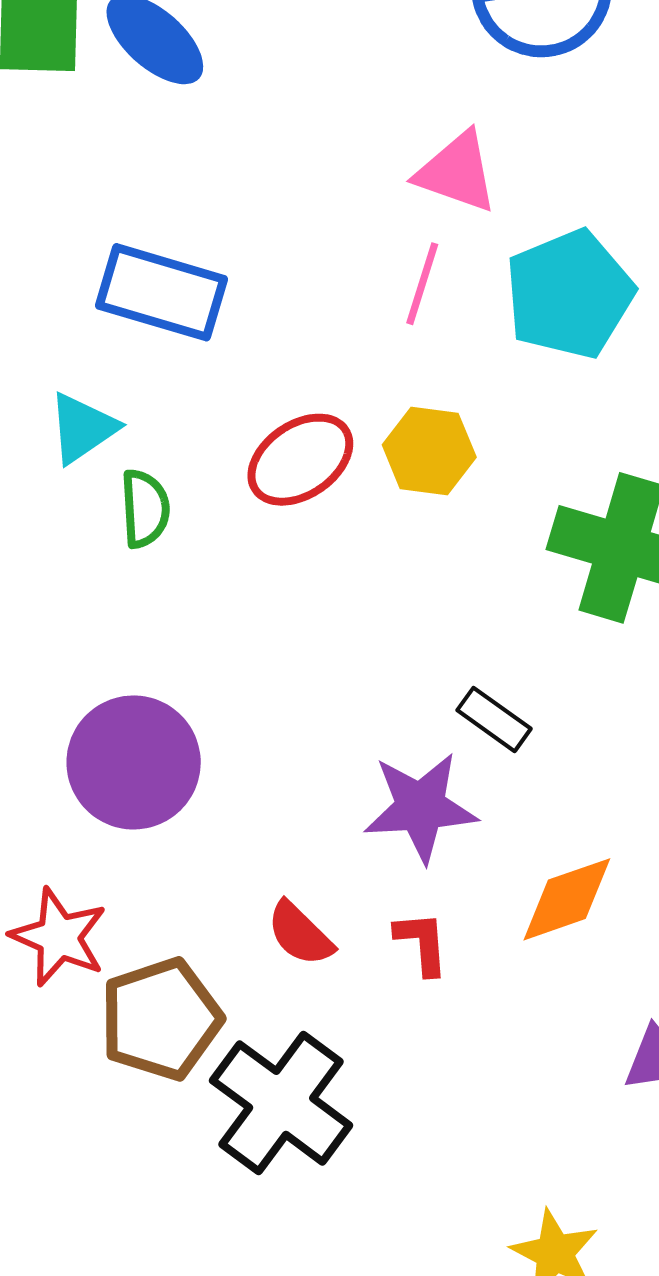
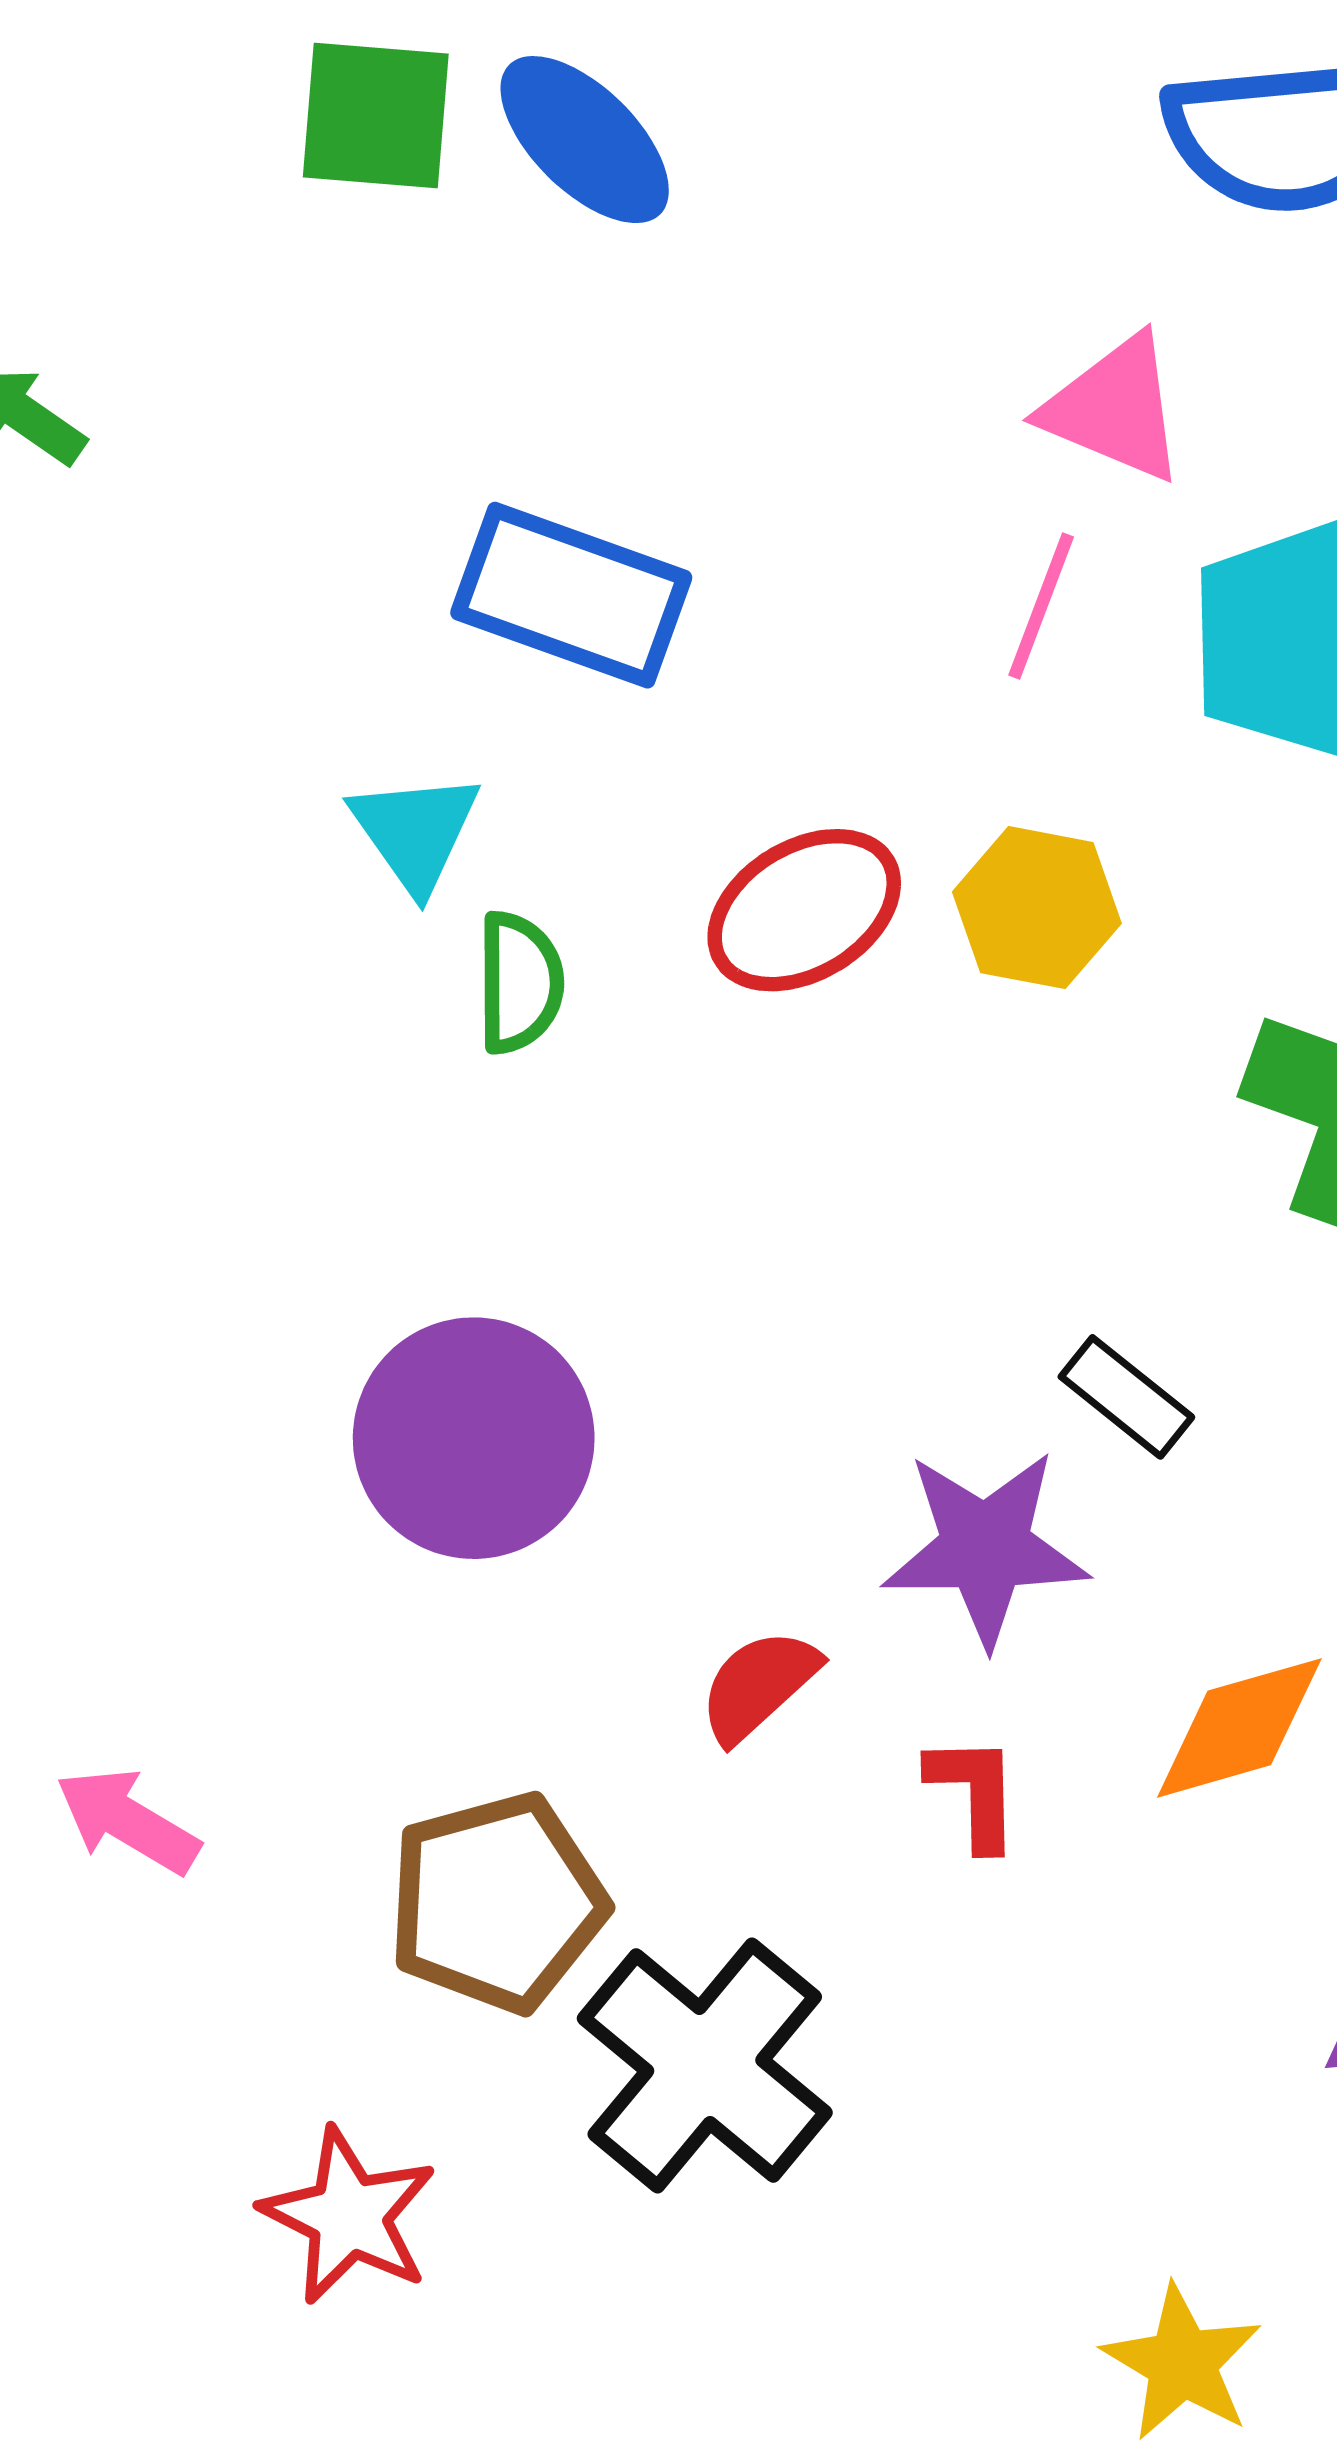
cyan triangle: (82, 428) -> (415, 832), turned -34
red semicircle: (300, 934) -> (759, 1685), moved, turned 90
red star: (59, 937) -> (349, 2216), moved

